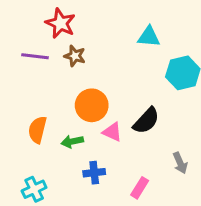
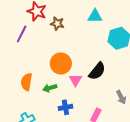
purple line: (35, 56) -> (22, 34), turned -66
brown star: (75, 56) -> (57, 24), moved
pink triangle: (112, 132) -> (75, 80), turned 40

